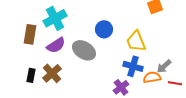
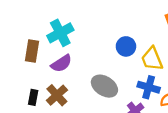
blue circle: (104, 29) -> (126, 46), moved
gray ellipse: (84, 50) -> (104, 86), moved

